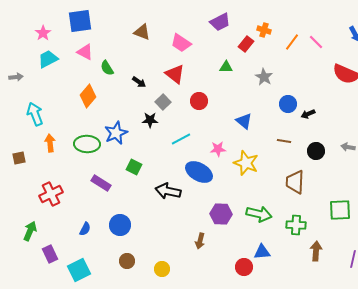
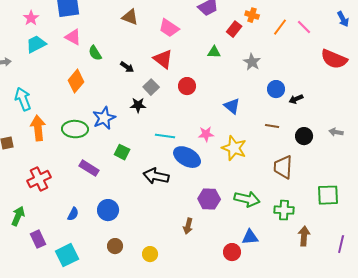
cyan line: (181, 139) -> (165, 136), moved, turned 36
orange arrow: (50, 143) -> (38, 128), size x1.4

